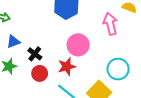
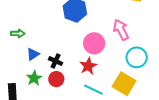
pink arrow: (110, 24) -> (121, 30), moved
red circle: (40, 73) -> (56, 79), moved

